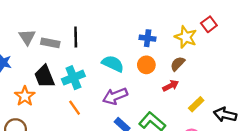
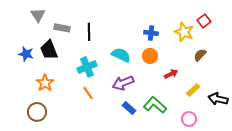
gray triangle: (27, 37) -> (38, 15), moved
gray rectangle: (50, 43) -> (62, 28), moved
brown semicircle: (178, 64) -> (200, 55), moved
black trapezoid: (44, 76) -> (49, 50), moved

